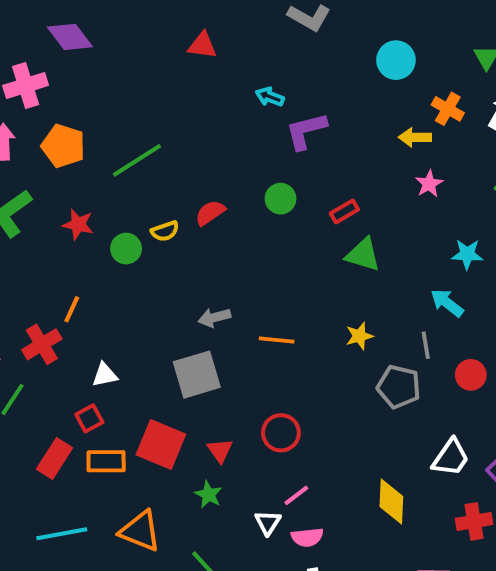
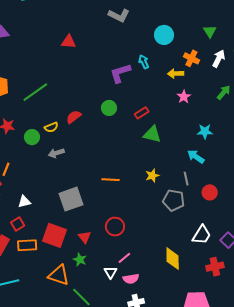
red triangle: (202, 45) -> (69, 42), moved
cyan arrow: (270, 97) -> (144, 62), moved, turned 48
gray arrow: (214, 317) -> (56, 153), moved
orange triangle: (140, 531) -> (59, 275), moved

